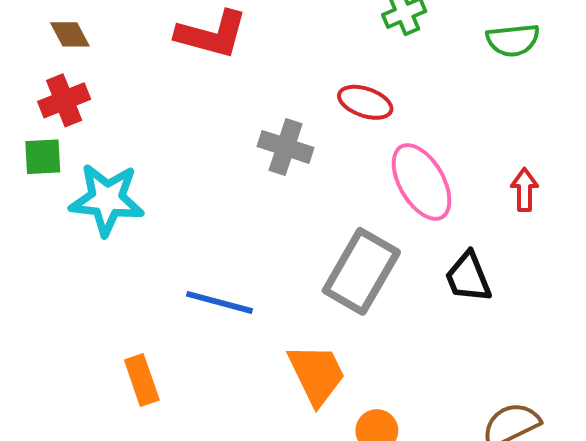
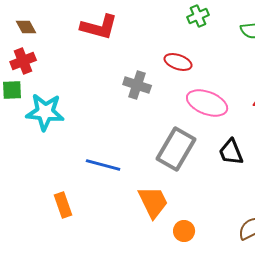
pink ellipse: (422, 182) -> (207, 103), turned -39

